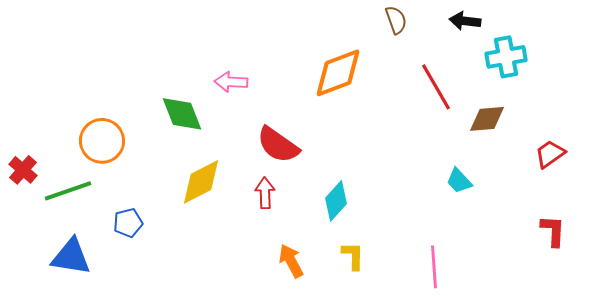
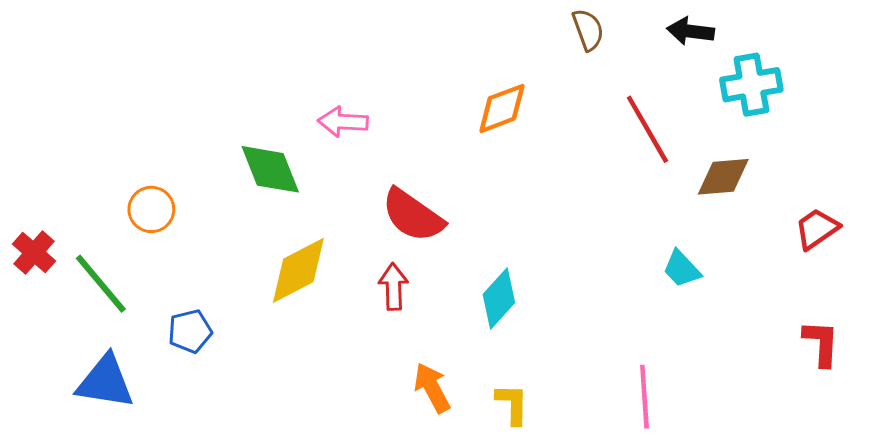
orange diamond: (338, 73) -> (502, 108), size x0.7
orange circle: (102, 141) -> (151, 209), size x0.7
green line: (68, 191) -> (101, 284), turned 69
yellow L-shape: (353, 256) -> (512, 404), moved

